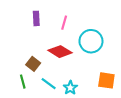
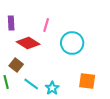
purple rectangle: (36, 18) -> (11, 23), moved
red diamond: (60, 52) -> (28, 43), moved

